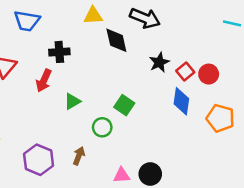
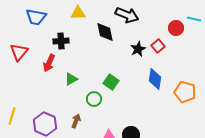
yellow triangle: (93, 16) -> (78, 13), moved
red square: (185, 71) -> (158, 46), moved
red circle: (209, 74) -> (176, 28), moved

